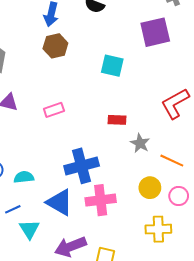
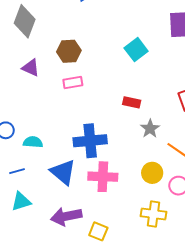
brown hexagon: (55, 46) -> (69, 51), moved
cyan square: (112, 66) -> (136, 50), turned 30
cyan triangle: (29, 229) -> (21, 201), moved, turned 35

